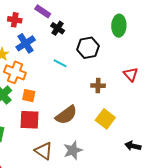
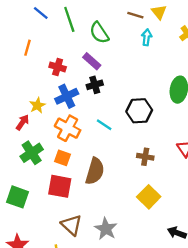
black cross: (58, 28) -> (95, 85), moved, turned 32
orange cross: (15, 72) -> (68, 128), moved
brown semicircle: (66, 115) -> (95, 171), moved, turned -45
gray star: (73, 150) -> (106, 229), turned -30

